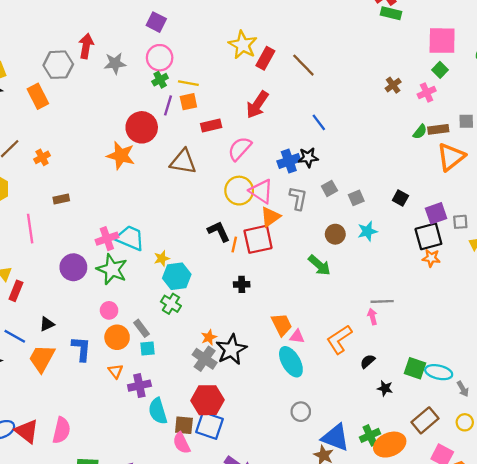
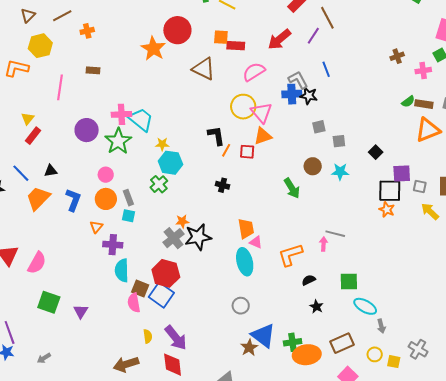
orange square: (188, 102) -> (221, 37), moved
purple line: (168, 105) -> (313, 36), moved
gray L-shape: (298, 198) -> (298, 80), moved, turned -55
red square: (258, 239) -> (247, 152), size x0.6
green square: (415, 368) -> (349, 281), moved, turned -36

